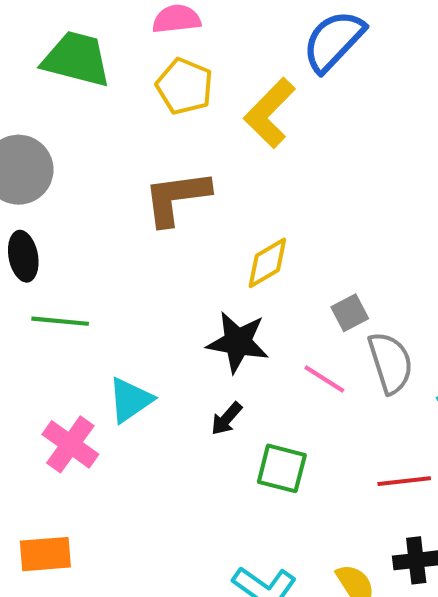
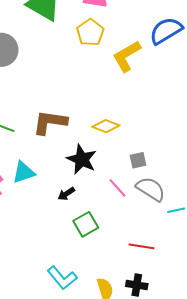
brown L-shape: (176, 198) -> (50, 122), moved
yellow diamond: (267, 263) -> (106, 126), turned 36
gray semicircle: (390, 363) -> (151, 189), turned -56
green square: (282, 468) -> (86, 224), turned 30

